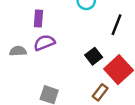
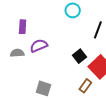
purple rectangle: (38, 19) -> (23, 27), moved

